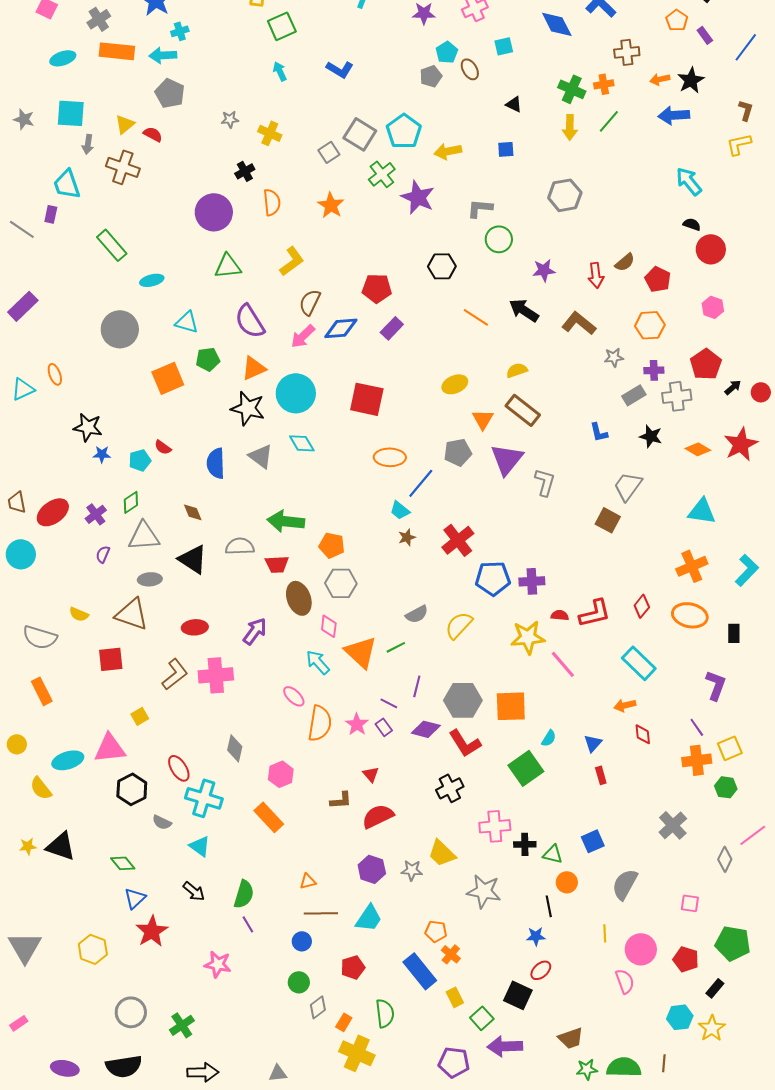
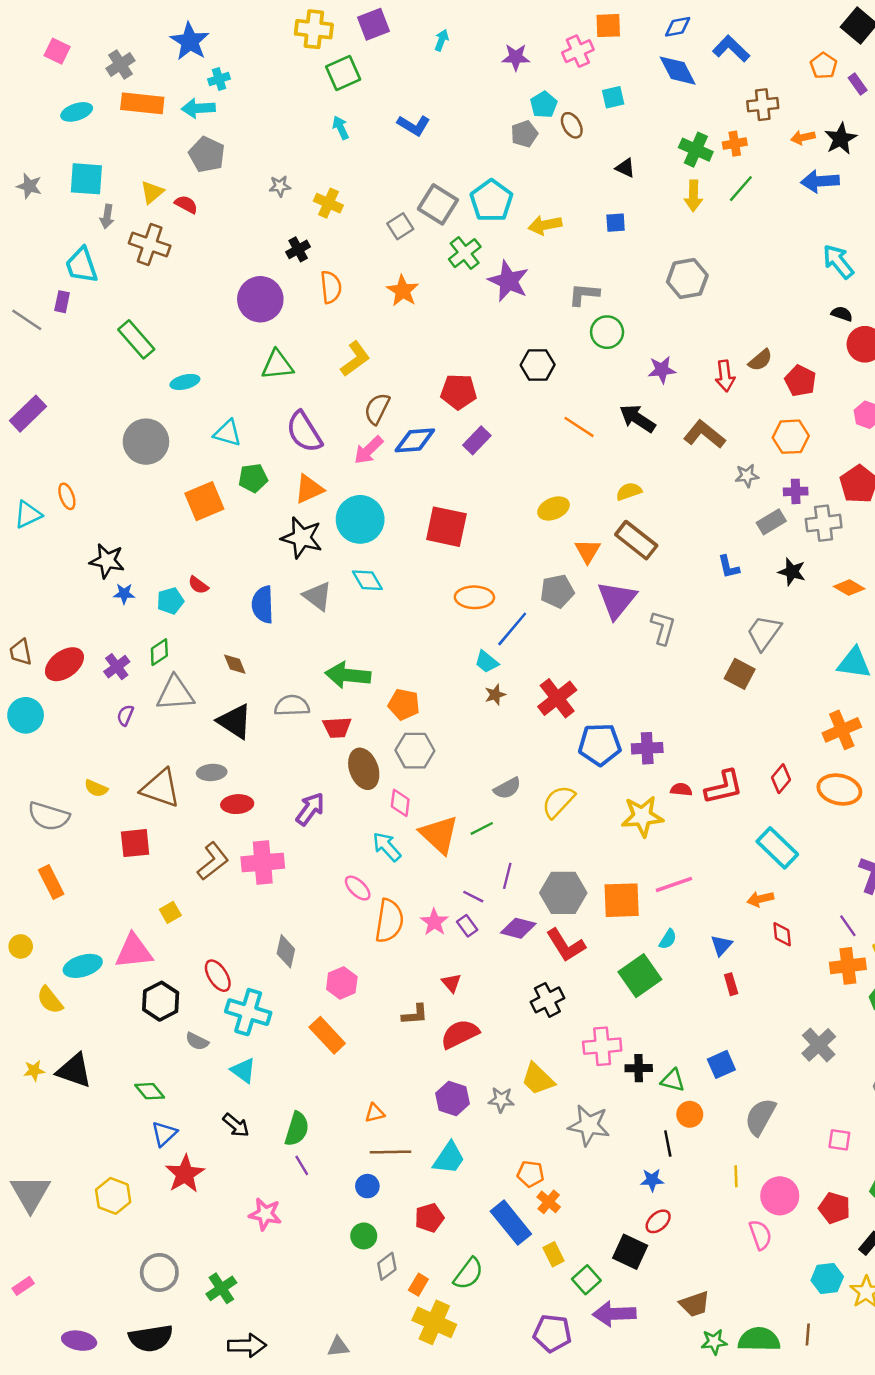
gray ellipse: (150, 579) -> (212, 772), moved
pink line: (563, 664) -> (674, 884), moved, turned -68
green semicircle: (385, 1013) -> (468, 1274), turned 44

